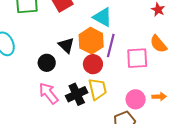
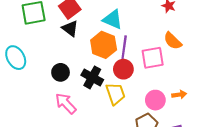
black triangle: (66, 45) -> (70, 28), moved
red circle: (93, 64) -> (123, 69), moved
black cross: (77, 94) -> (92, 77), moved, turned -30

